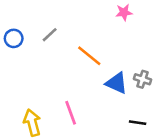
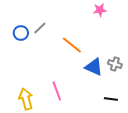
blue circle: (14, 38) -> (21, 33), moved

